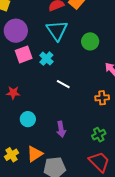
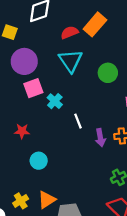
cyan cross: (46, 59) -> (55, 101), moved
white line: (63, 84) -> (78, 121), turned 40
purple arrow: (61, 129) -> (100, 138), moved

